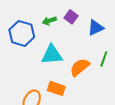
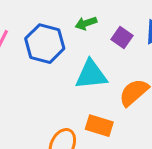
purple square: (71, 17) -> (122, 37), moved

